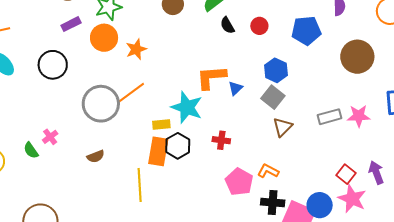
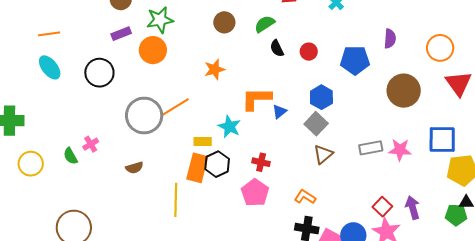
orange star: (136, 49) -> (215, 69), moved
cyan star: (187, 107) -> (229, 127), size x0.7
pink pentagon: (239, 182) -> (255, 193), moved

